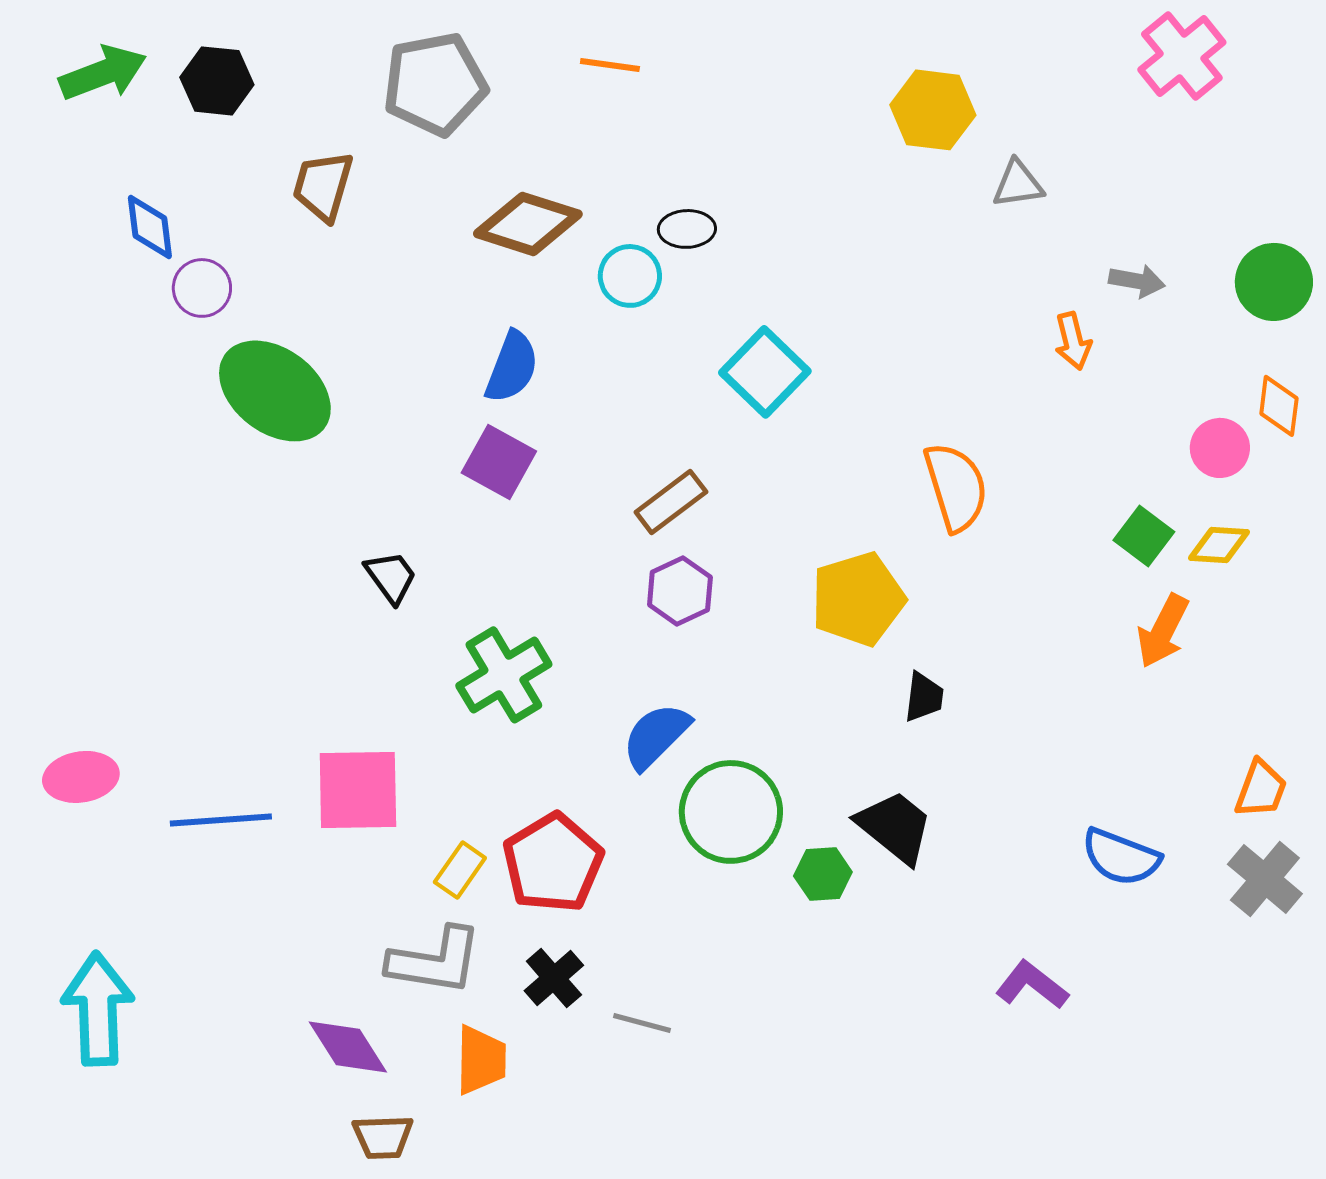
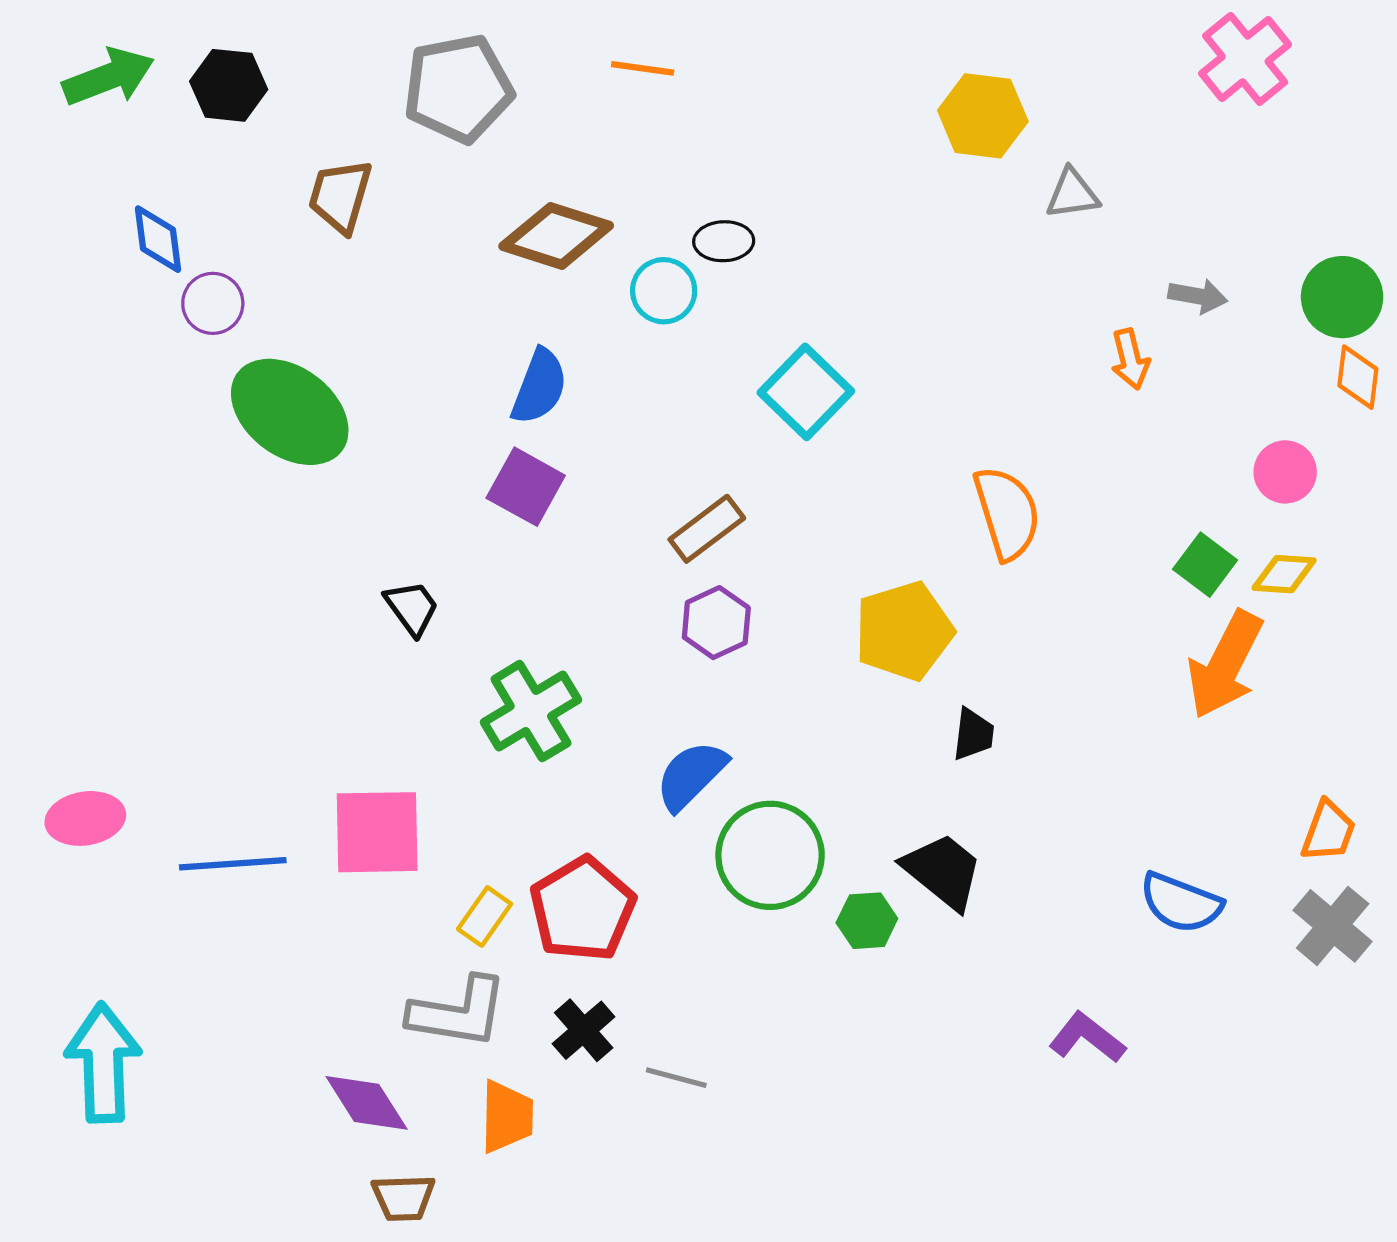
orange diamond: (1279, 406) -> (1358, 377), moved
orange arrow: (1163, 631) -> (1225, 665), size x1.4

